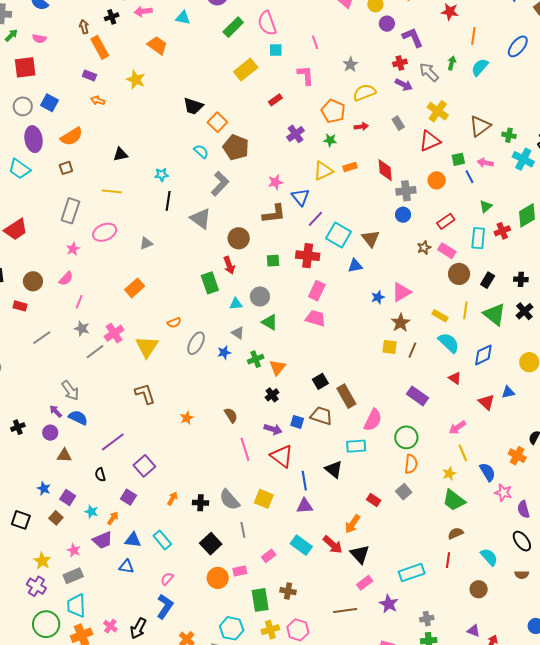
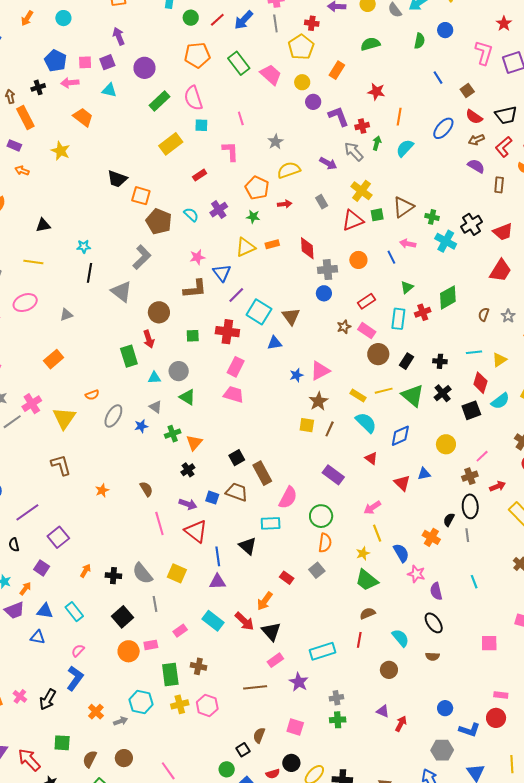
red cross: (400, 63) -> (362, 126), moved
orange square: (217, 122) -> (141, 196), turned -30
cyan semicircle: (201, 151) -> (191, 215), moved
green square: (458, 159) -> (377, 215), moved
yellow line: (465, 310) -> (384, 391), turned 66

